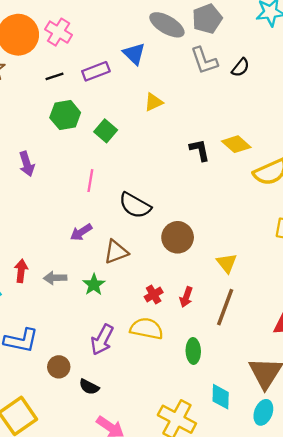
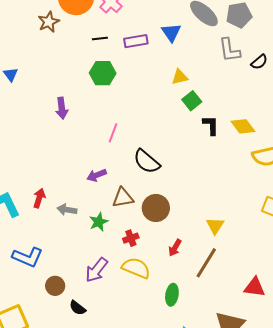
green square: (106, 131) -> (192, 101), moved
brown circle: (178, 237) -> (156, 208), moved
red cross: (154, 295) -> (131, 238), moved

